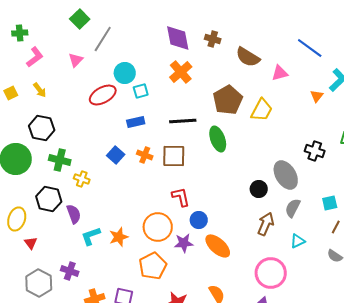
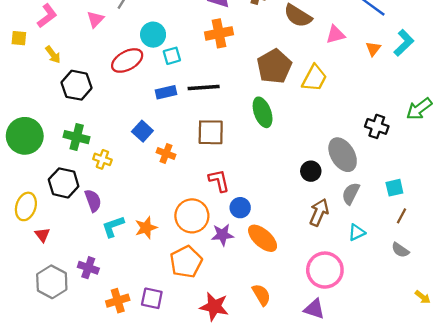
orange cross: (181, 72) -> (219, 33), turned 30
yellow square: (11, 93) -> (19, 38), moved, turned 32
orange triangle: (317, 96) -> (373, 49), moved
black line: (183, 121) -> (204, 88), moved
black hexagon: (42, 128) -> (77, 85), moved
orange cross: (145, 155) -> (166, 153), moved

